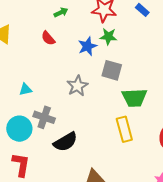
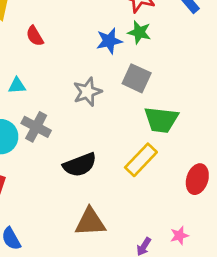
red semicircle: (48, 38) -> (35, 36), moved
yellow rectangle: (124, 129) -> (141, 160), turned 50
black semicircle: (65, 142) -> (80, 165), moved

